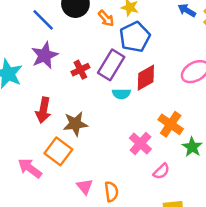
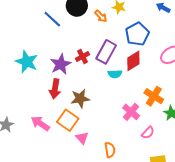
blue pentagon: (135, 37) -> (137, 34), moved
purple star: (45, 55) -> (61, 64), moved
pink arrow: (30, 168) -> (40, 123), moved
pink triangle: (85, 186) -> (82, 138), moved

